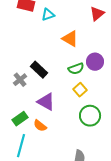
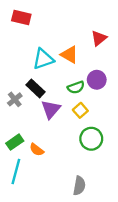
red triangle: (97, 14) -> (99, 38), moved
cyan triangle: (48, 15) -> (43, 59), moved, size x1.5
purple triangle: (46, 102) -> (51, 109), moved, turned 42

